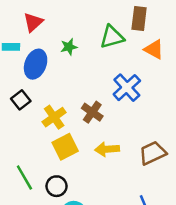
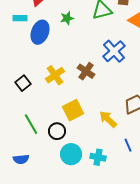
black square: (21, 100) -> (23, 83), moved
yellow square: (65, 147) -> (73, 110), moved
yellow arrow: (107, 149) -> (108, 119), moved, turned 48

